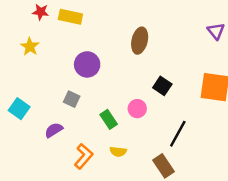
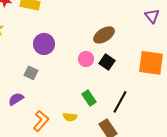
brown ellipse: (140, 41) -> (104, 35), moved, turned 45
pink circle: (137, 109) -> (86, 59), moved
green rectangle: (109, 119) -> (89, 98), moved

